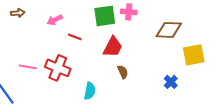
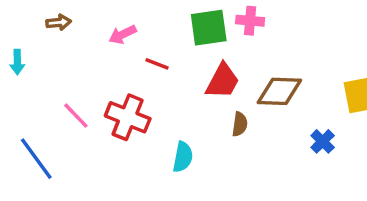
brown diamond: (169, 30) -> (279, 91), moved
pink line: (28, 67) -> (76, 116), turned 36
brown semicircle: (123, 72) -> (240, 124), turned 32

